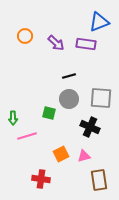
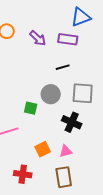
black line: (69, 76) -> (63, 67), moved
brown rectangle: (99, 180) -> (64, 177), moved

